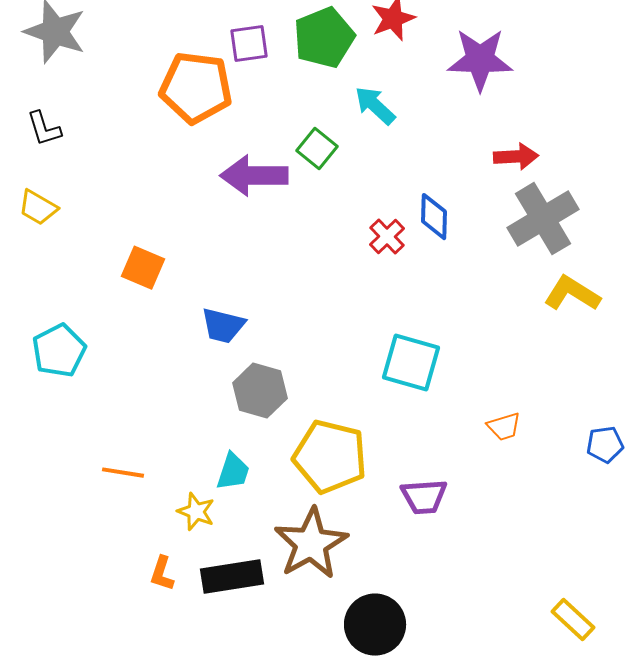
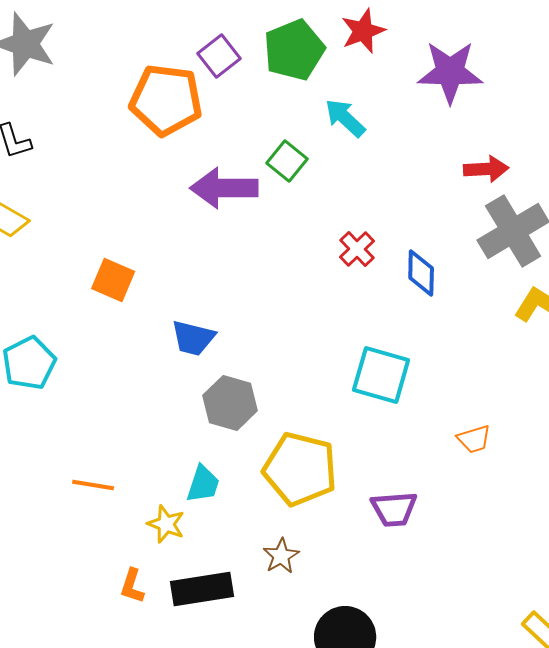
purple square: (249, 44) -> (219, 56), turned -30
blue diamond: (434, 217) -> (421, 273), moved
brown star: (311, 544) -> (281, 556), size x0.5

